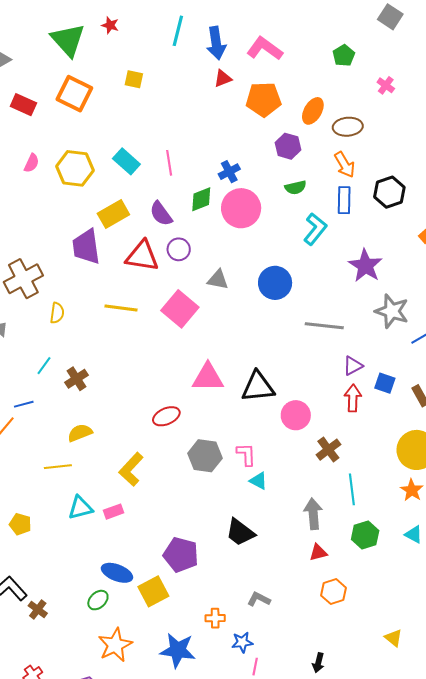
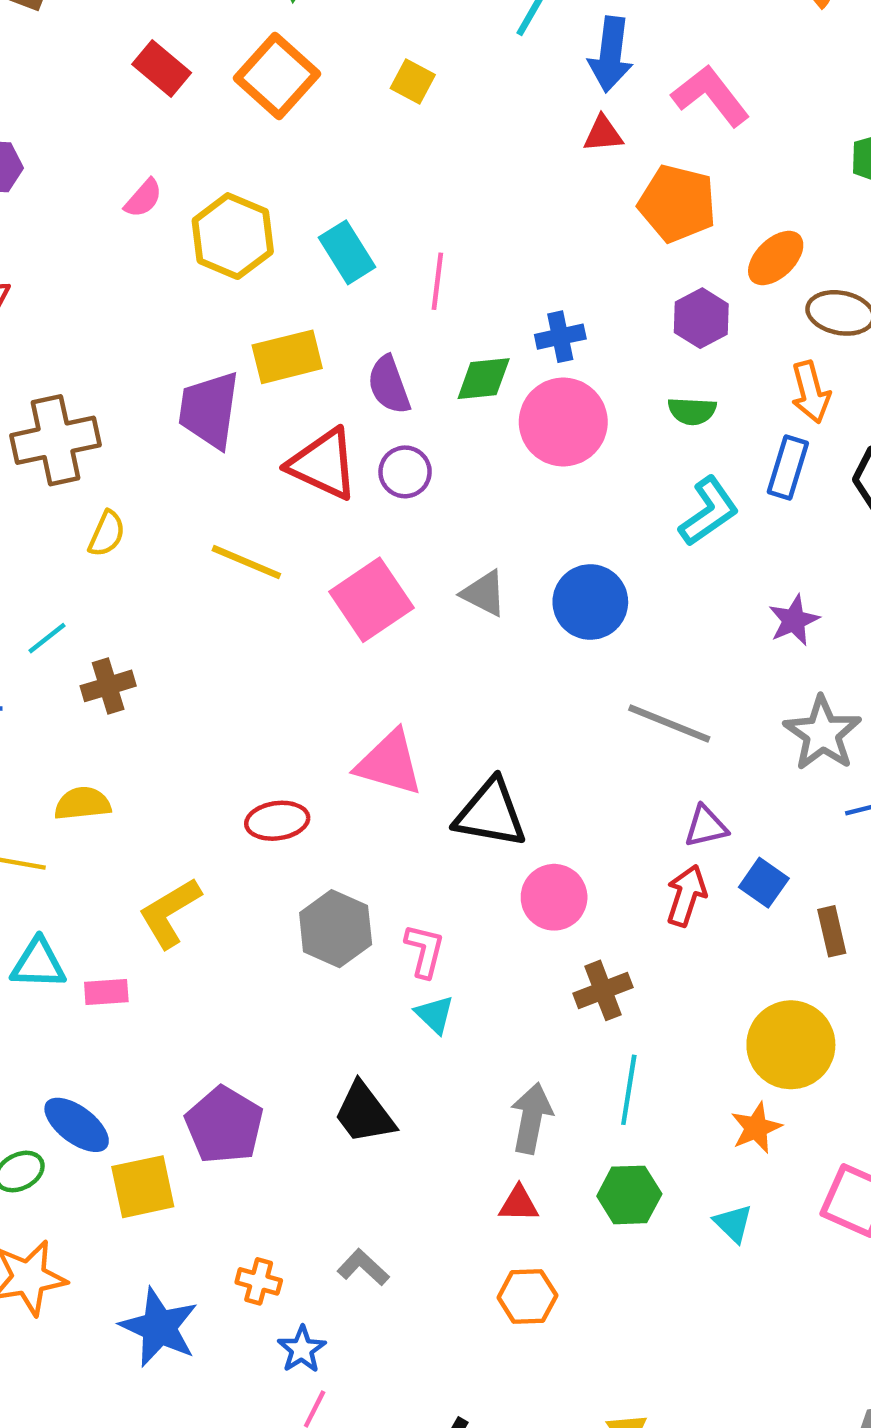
purple star: (365, 266) -> (794, 620), size x0.7
gray triangle: (218, 280) -> (484, 593), moved
blue star: (242, 642) -> (302, 1349), turned 30

